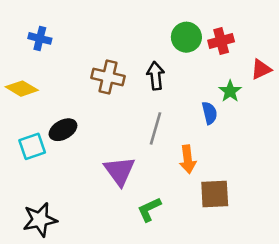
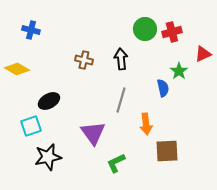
brown cross: (108, 77) -> (84, 60), size x0.7
cyan square: (32, 146) -> (31, 126), moved
black star: (40, 220) -> (48, 157), moved

